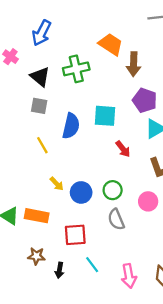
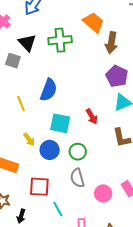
gray square: (39, 106) -> (13, 61), moved
cyan square: (105, 116) -> (60, 123), moved
pink circle: (148, 201) -> (103, 193), moved
cyan line: (92, 265) -> (58, 209), moved

